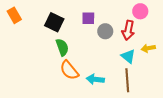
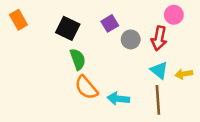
purple square: (88, 18) -> (110, 23), turned -32
yellow arrow: (148, 48) -> (184, 74), moved

